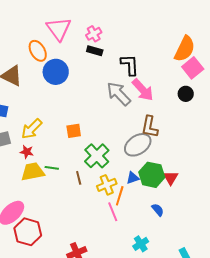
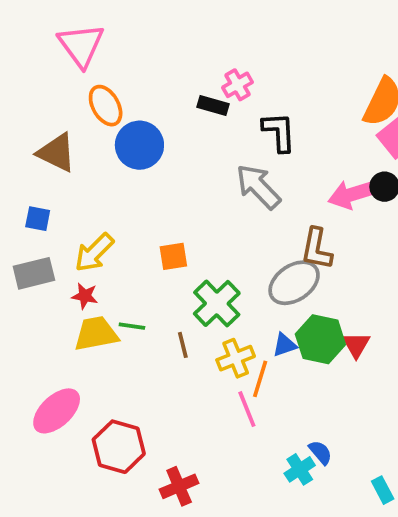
pink triangle: (59, 29) -> (81, 45), moved
pink cross: (94, 34) -> (237, 85), moved
pink arrow: (143, 90) -> (352, 194), moved, turned 115
blue semicircle: (158, 210) -> (320, 452), moved
red hexagon: (28, 232) -> (119, 447), moved

